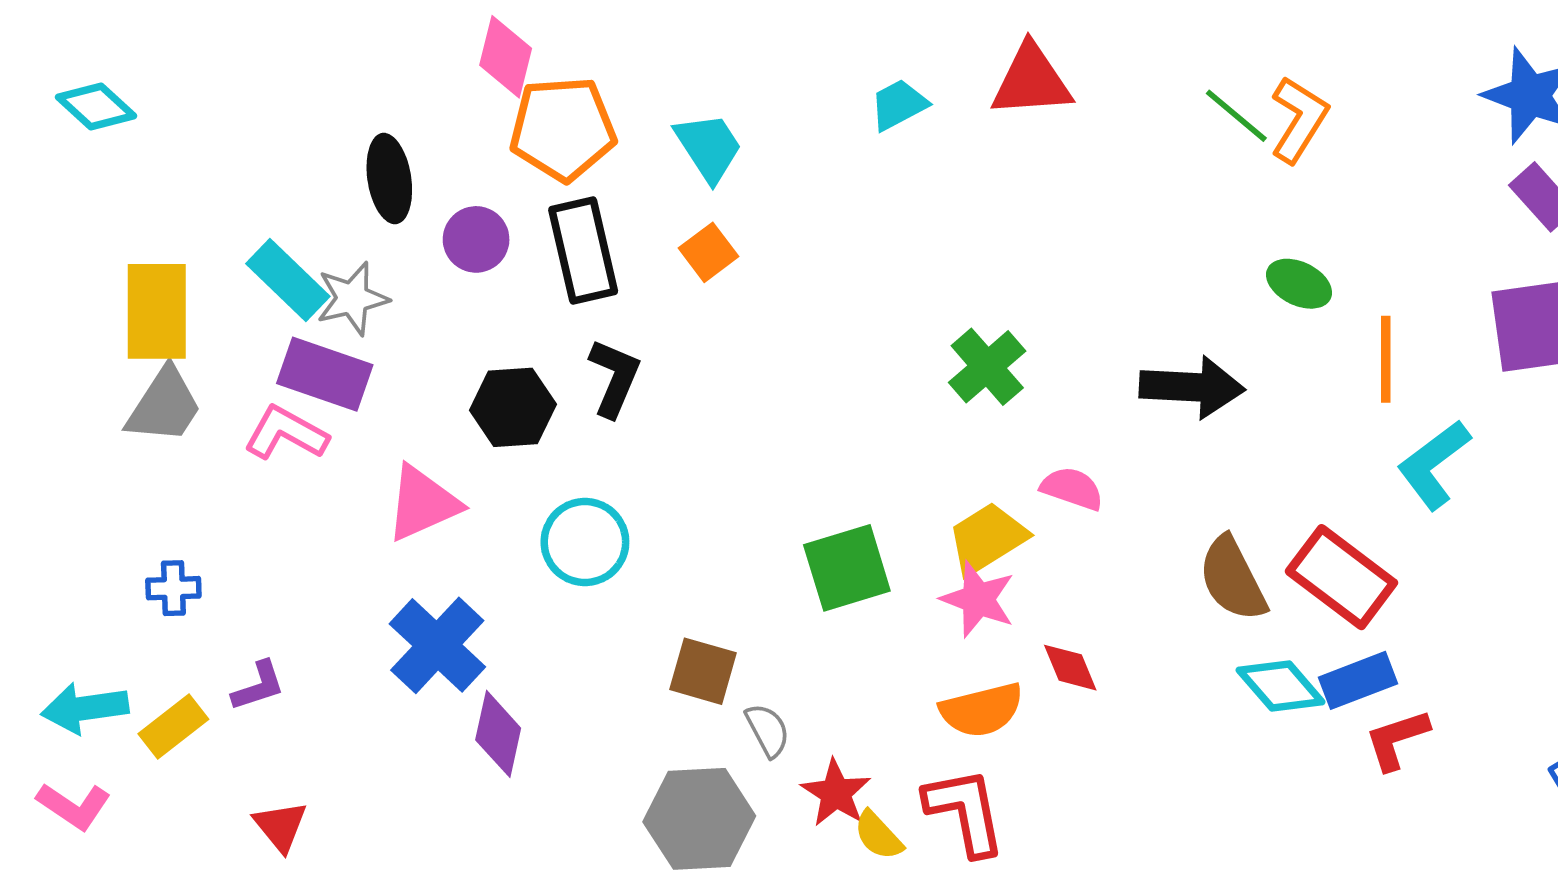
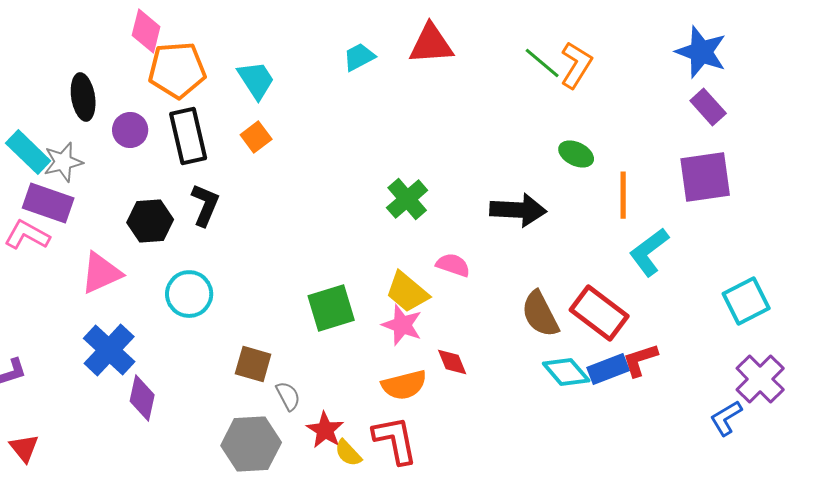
yellow trapezoid: (987, 538) -> (407, 292), turned -108
red L-shape: (1397, 739) -> (640, 360), moved

